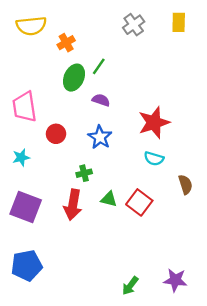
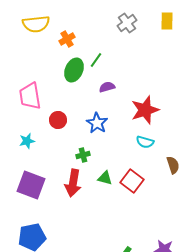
purple semicircle: (101, 100) -> (107, 87), moved, turned -35

